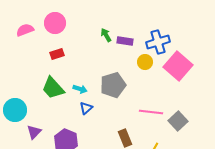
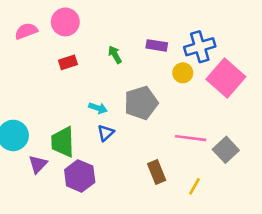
green arrow: (106, 35) -> (115, 55), moved
green trapezoid: (53, 88) -> (63, 142), moved, turned 40

